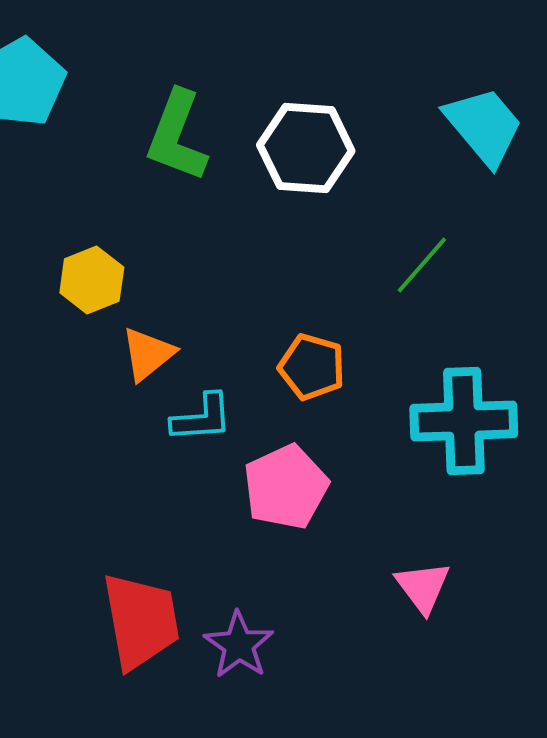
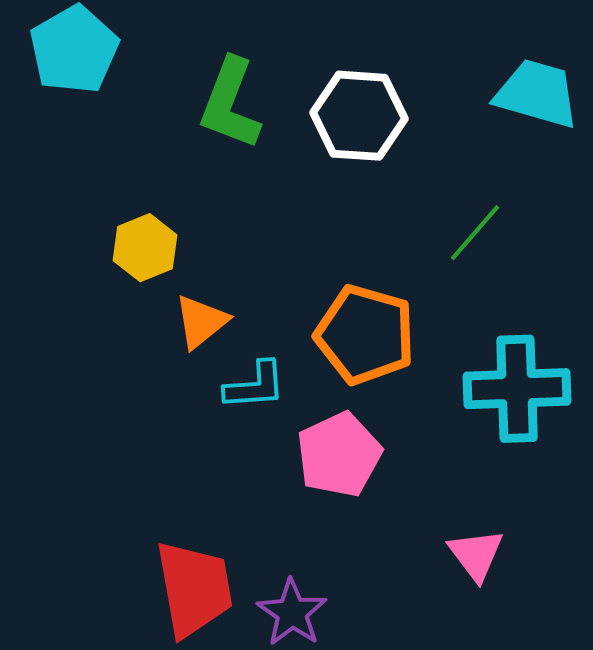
cyan trapezoid: (484, 126) -> (537, 94), turned -34
orange pentagon: (312, 367) -> (365, 335), size x1.5

